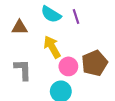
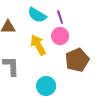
pink circle: (68, 66) -> (60, 36), moved

